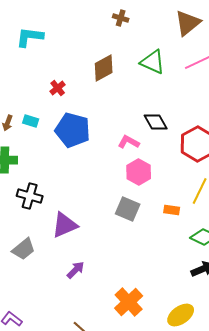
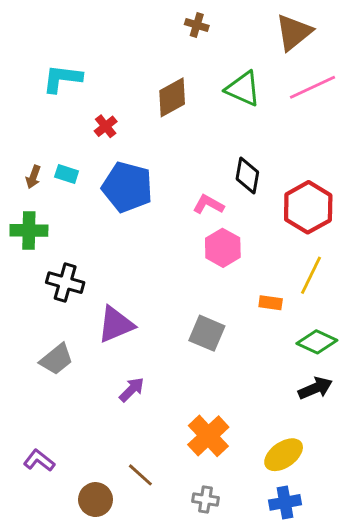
cyan L-shape: (30, 37) -> (62, 79), moved
black diamond: (156, 122) -> (247, 175), turned 40
gray square: (128, 209) -> (207, 333), moved

